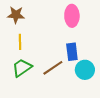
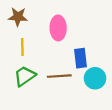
pink ellipse: (72, 16) -> (58, 28), moved
brown line: (53, 68) -> (59, 76), turned 30

